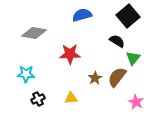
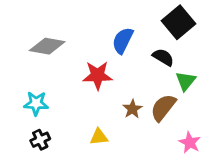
blue semicircle: (82, 15) -> (123, 40), moved, turned -48
black cross: (38, 99) -> (40, 140), moved

